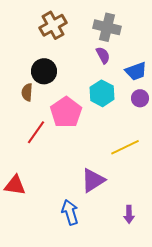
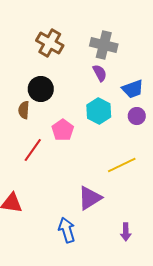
brown cross: (53, 25) -> (50, 43), turned -32
pink pentagon: (66, 112) -> (63, 130), size x0.7

